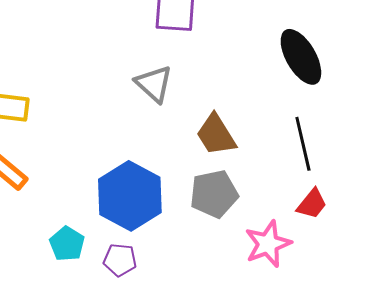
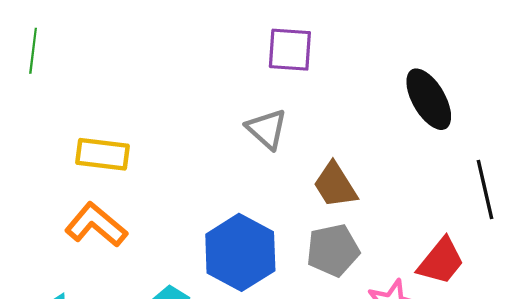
black line: (303, 144) -> (485, 190), moved
red trapezoid: (312, 204) -> (441, 261), size x1.4

